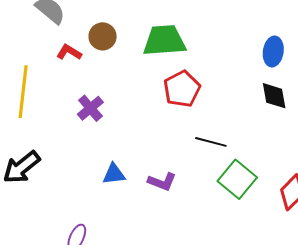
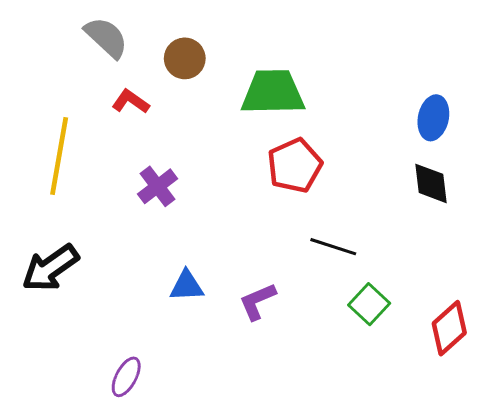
brown circle: (103, 36) -> (185, 58), moved
green square: (237, 179) -> (369, 304), size x0.7
purple L-shape: (162, 182) -> (257, 301), turned 132

